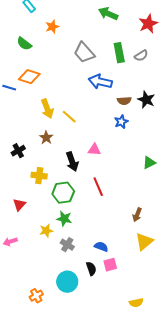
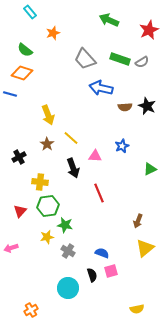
green rectangle: (119, 53) -> (120, 59), turned -60
orange diamond: (29, 77) -> (22, 73), moved
yellow line: (69, 117) -> (71, 138), moved
blue star: (121, 122) -> (122, 146), moved
green hexagon: (63, 193) -> (48, 206), moved
orange cross: (36, 296) -> (31, 310), moved

